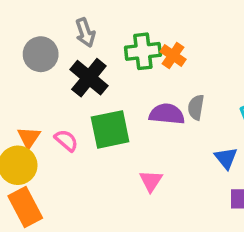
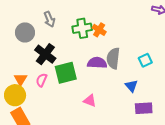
black cross: (89, 78) -> (45, 54), moved
gray semicircle: (196, 107) -> (113, 58), size x1.5
pink semicircle: (66, 140) -> (42, 80), turned -104
pink triangle: (151, 181) -> (90, 101), turned -40

